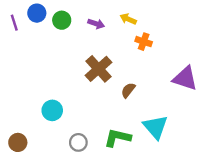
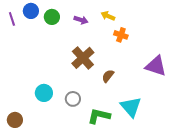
gray circle: (78, 142) -> (73, 99), moved

